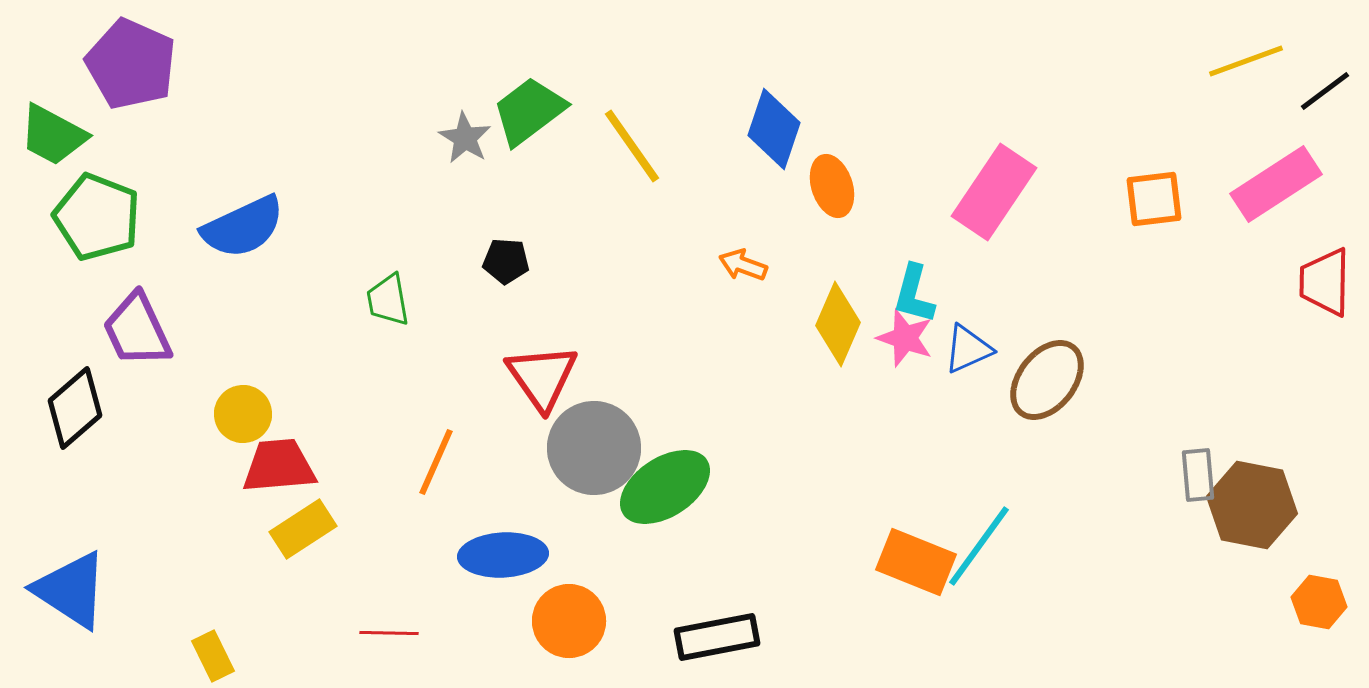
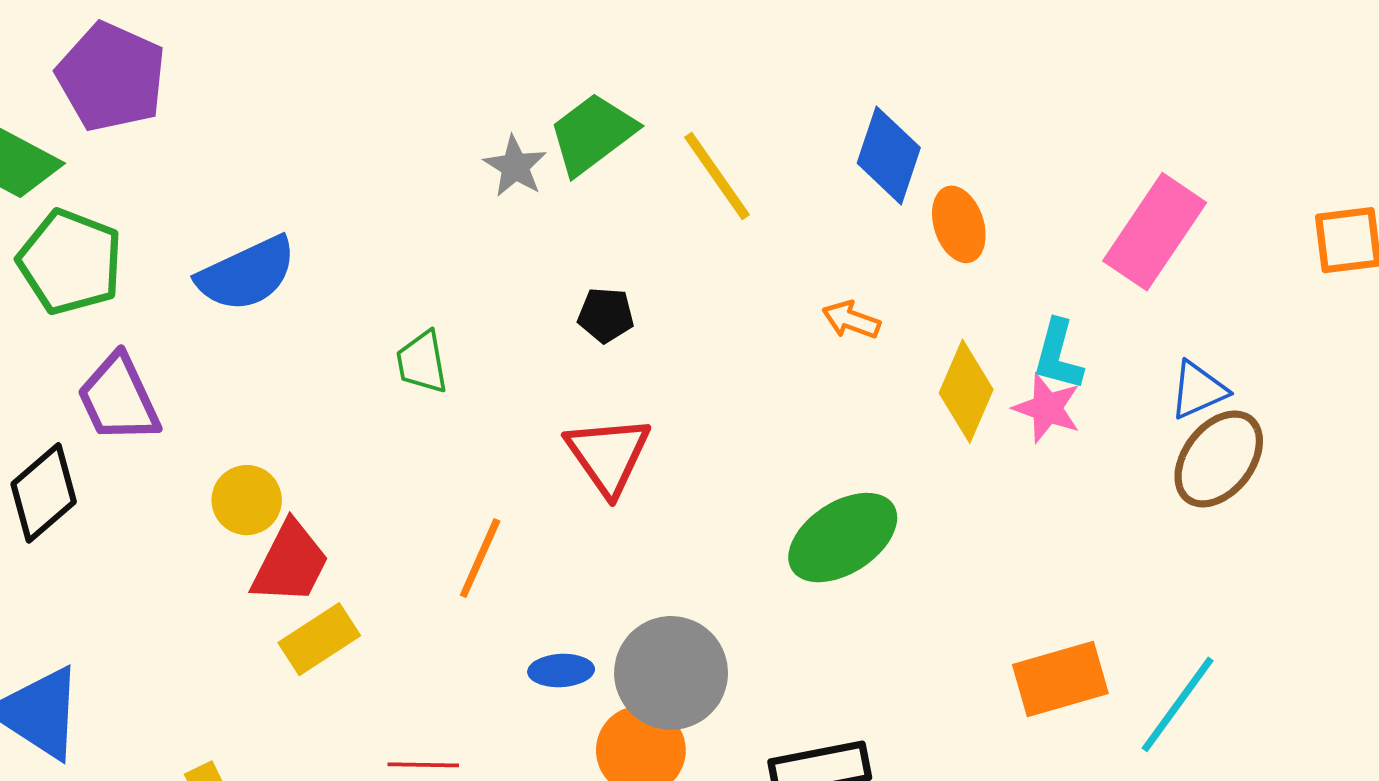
black pentagon: (506, 261) -> (606, 315), moved
blue triangle: (968, 349) -> (1198, 390), moved
gray circle: (594, 448) -> (671, 673), moved
red trapezoid: (279, 466) -> (290, 563), turned 122
green ellipse: (665, 487) -> (843, 538), moved
cyan line: (979, 546) -> (1178, 704), moved
blue ellipse: (503, 555) -> (561, 671), size x0.6
orange rectangle: (916, 562) -> (1060, 679), turned -38

